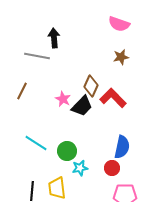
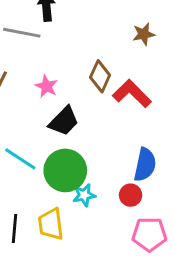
pink star: (63, 99) -> (46, 86), moved
black trapezoid: (82, 106) -> (64, 121), moved
green circle: (67, 151) -> (65, 170), size x1.5

